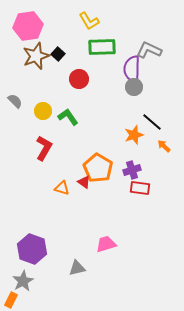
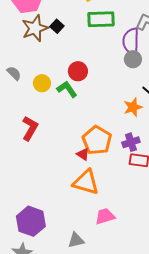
red circle: (79, 79) -> (78, 71), moved
red L-shape: (44, 148) -> (30, 128), moved
orange triangle: (62, 188) -> (86, 182), moved, size x1.8

